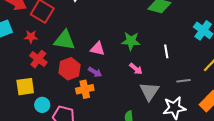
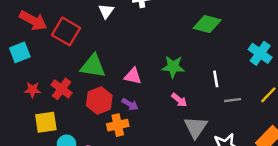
red star: (31, 37) -> (33, 90), moved
gray line: (183, 81) -> (233, 100), moved

